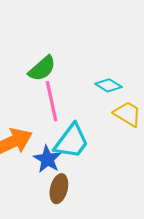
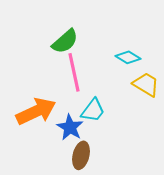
cyan trapezoid: (72, 141) -> (93, 110), size x0.7

